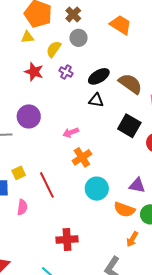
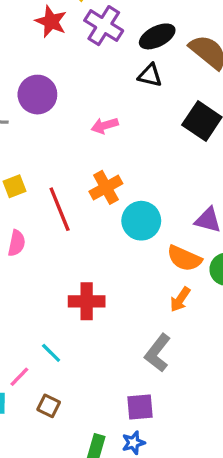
purple cross: (66, 72) -> (104, 26), size x1.6
orange cross: (82, 157) -> (106, 187), moved
orange arrow: (132, 239) -> (180, 299), moved

